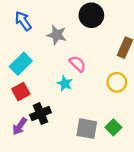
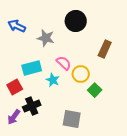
blue arrow: (23, 21) -> (17, 26), turned -30
cyan rectangle: (21, 64) -> (32, 68), moved, turned 30
yellow circle: (117, 82) -> (81, 74), moved
green square: (113, 127) -> (95, 90), moved

